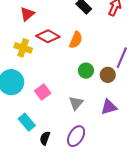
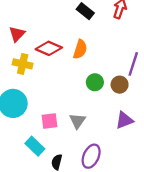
red triangle: (27, 14) -> (17, 34), moved
pink square: (43, 92) -> (49, 121), moved, turned 35
gray triangle: (76, 103) -> (77, 121), moved

